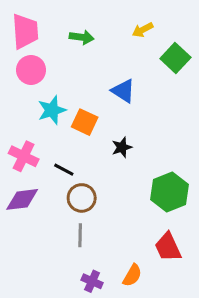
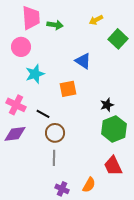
pink trapezoid: (25, 31) -> (31, 18), moved
orange square: (85, 122) -> (68, 89), moved, turned -36
black star: (122, 147) -> (107, 105), moved

